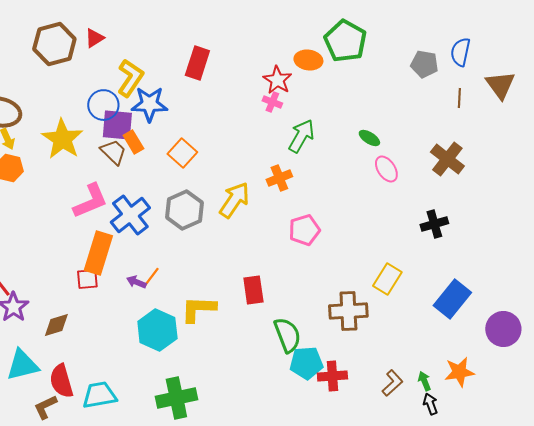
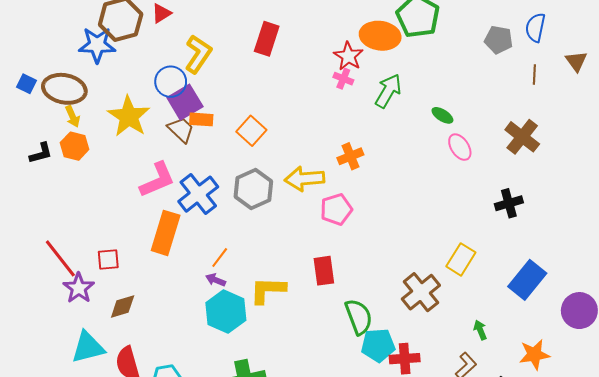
orange ellipse: (308, 60) -> (380, 36), size x1.4
brown triangle: (500, 85) -> (576, 61), size x0.7
blue star: (149, 104) -> (97, 45), moved
purple square: (117, 125) -> (185, 102), turned -36
green arrow: (301, 136) -> (388, 91), moved
orange rectangle: (133, 142) -> (201, 119), turned -55
yellow arrow: (234, 200) -> (304, 179), turned -129
pink pentagon: (304, 230) -> (336, 209), moved
red square: (87, 279) -> (108, 259), moved
purple arrow: (136, 282) -> (216, 280), moved
brown cross: (348, 311) -> (421, 292), turned -36
green arrow: (424, 381) -> (480, 330), moved

